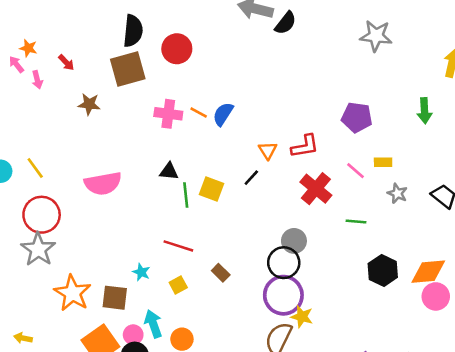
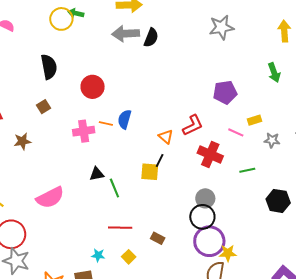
black semicircle: (133, 31) -> (49, 67), moved
red circle: (177, 49) -> (93, 87), moved
brown square: (128, 69) -> (43, 107), size x0.5
yellow square: (212, 189) -> (150, 172), moved

